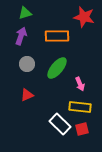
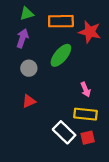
red star: (84, 17) -> (90, 32), moved
orange rectangle: (57, 36) -> (61, 21), moved
green ellipse: (57, 68) -> (61, 55), moved

